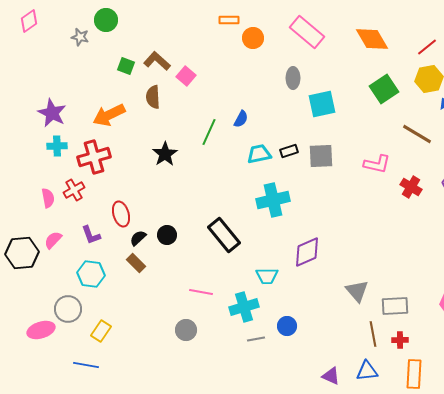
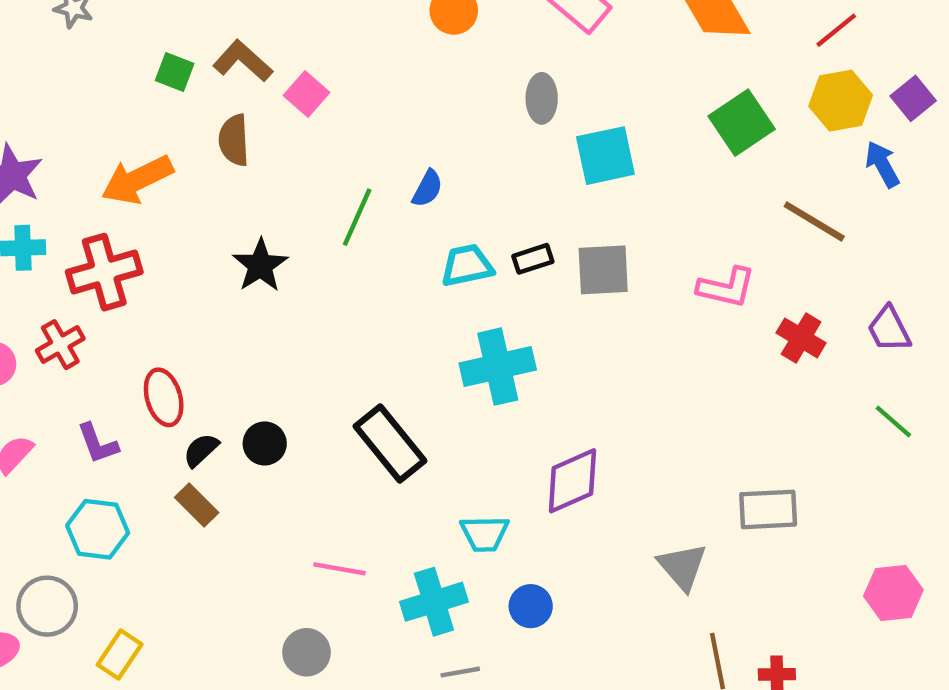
gray rectangle: (395, 306) -> (768, 509), moved
blue circle: (287, 326) -> (531, 606), moved

